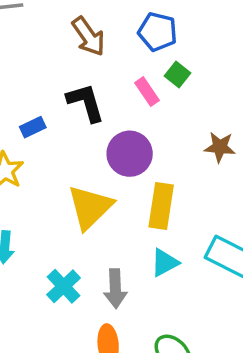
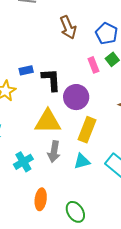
black L-shape: (86, 103) -> (51, 80), moved
yellow triangle: (90, 207) -> (48, 122), turned 32
gray arrow: (115, 289) -> (54, 152), moved

